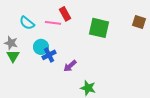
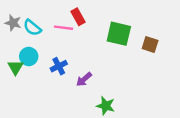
brown square: (139, 22) -> (150, 44), moved
gray star: (11, 43) -> (13, 23), moved
cyan circle: (41, 47) -> (29, 56), moved

